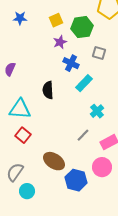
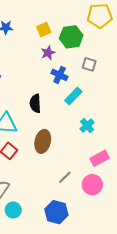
gray line: (83, 135) -> (65, 177), moved
brown ellipse: (54, 161) -> (43, 141), moved, turned 70
blue hexagon: (76, 180) -> (56, 212), moved

